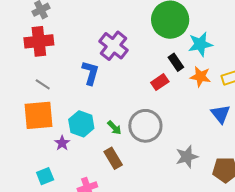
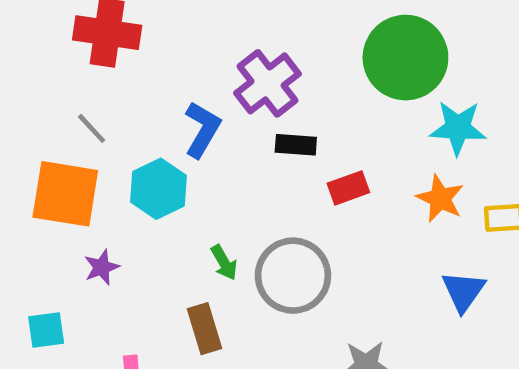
black rectangle: (176, 62) -> (296, 145), moved, turned -66
cyan hexagon: (81, 124) -> (158, 189), moved

